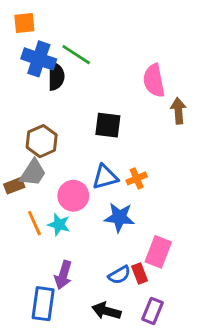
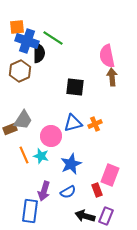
orange square: (24, 23) -> (17, 27), moved
brown arrow: (178, 111) -> (112, 77), moved
brown hexagon: (42, 141) -> (20, 71), moved
blue star: (119, 217) -> (71, 164), moved, turned -30
blue semicircle: (119, 275) -> (68, 192), moved
black arrow: (106, 311) -> (85, 216), moved

